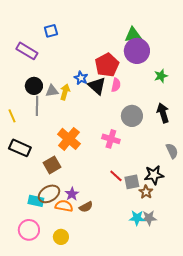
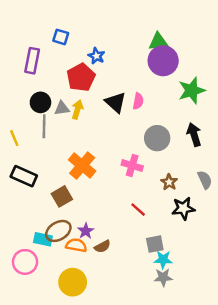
blue square: (51, 31) -> (61, 37), turned 32
purple rectangle: (27, 51) -> (32, 61), turned 70
red pentagon: (107, 65) -> (81, 77), moved
green star: (161, 76) -> (192, 90), size x1.6
blue star: (81, 78) -> (96, 56), moved
gray square: (132, 182) -> (155, 244), moved
brown star: (146, 192) -> (169, 182), moved
gray star: (149, 218) -> (163, 277), moved
pink circle: (29, 230) -> (25, 262), moved
yellow circle: (61, 237) -> (73, 282), size x1.5

